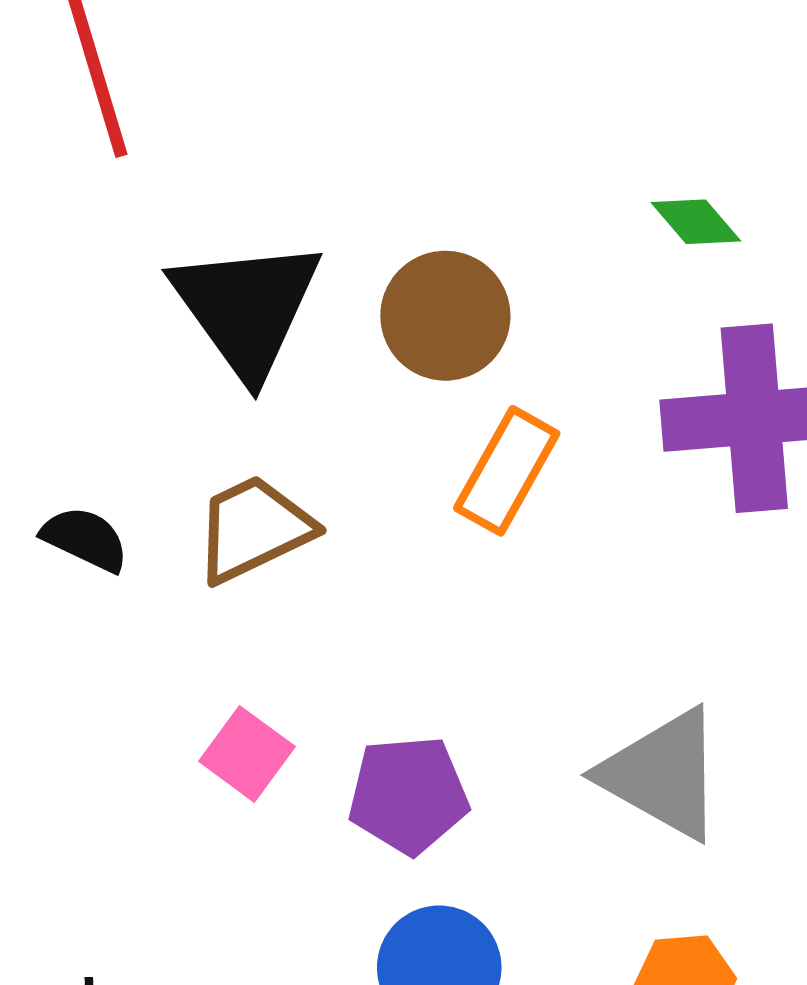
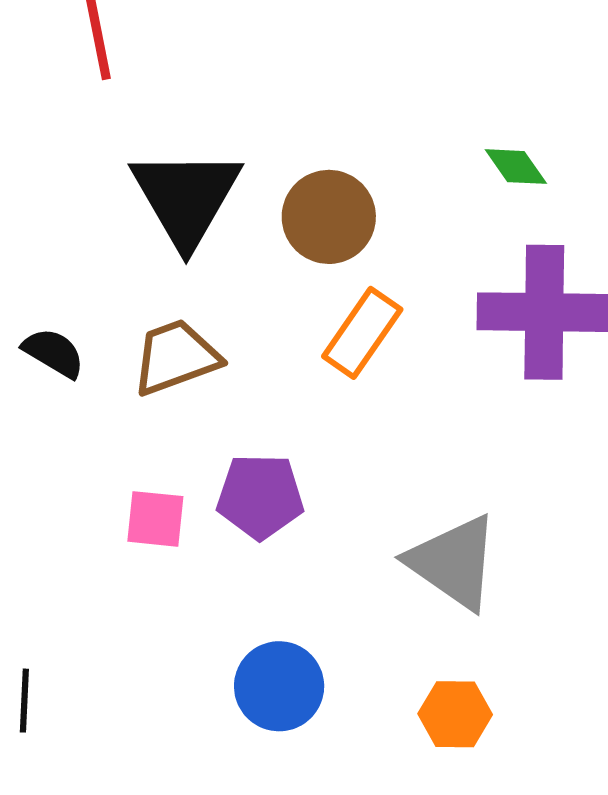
pink square: (247, 754) -> (155, 519), turned -36
purple pentagon: (408, 795) -> (260, 496), moved

